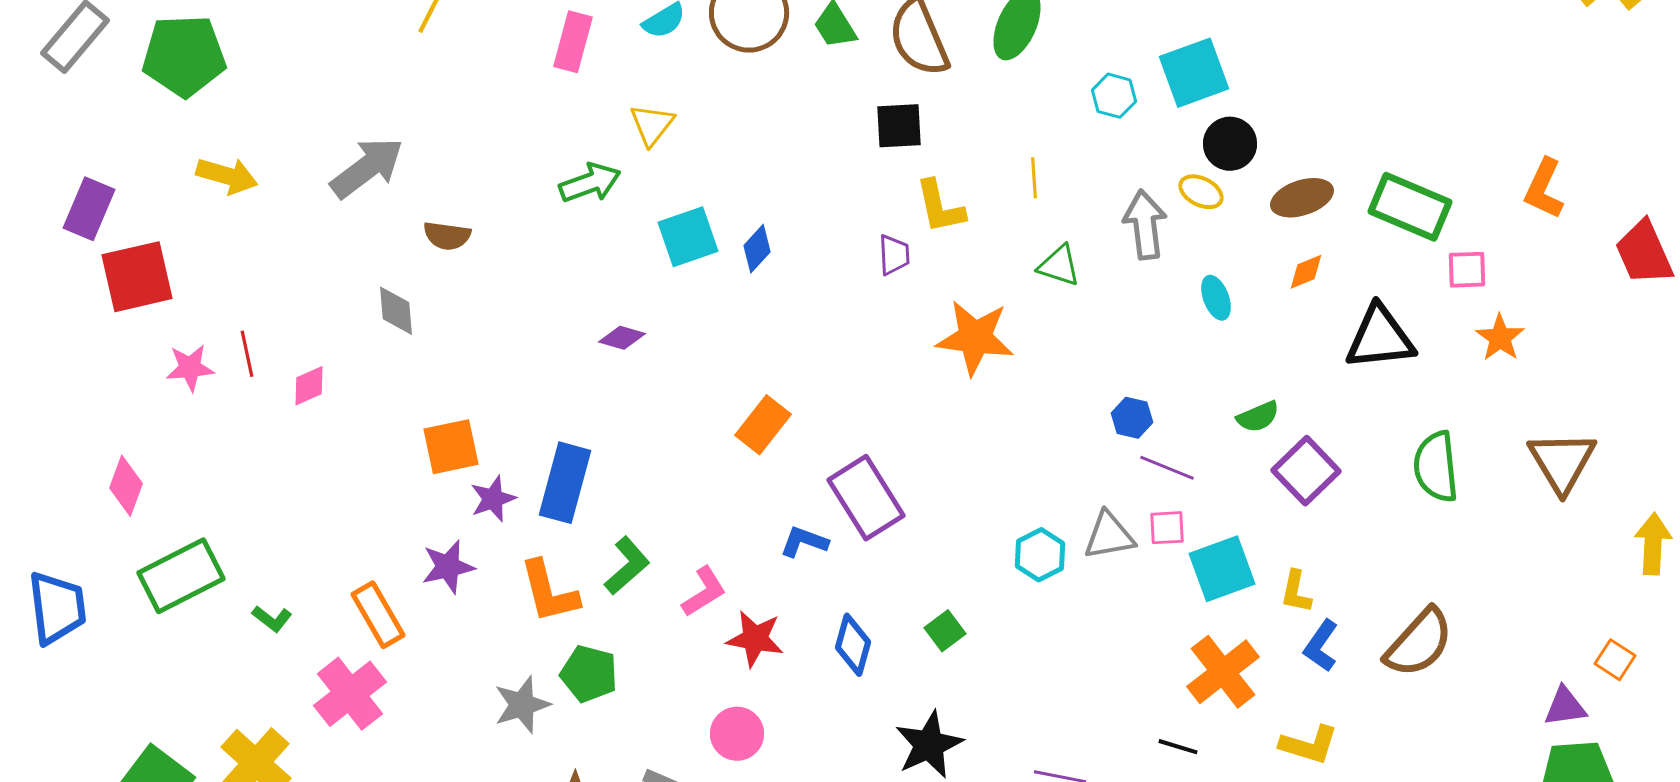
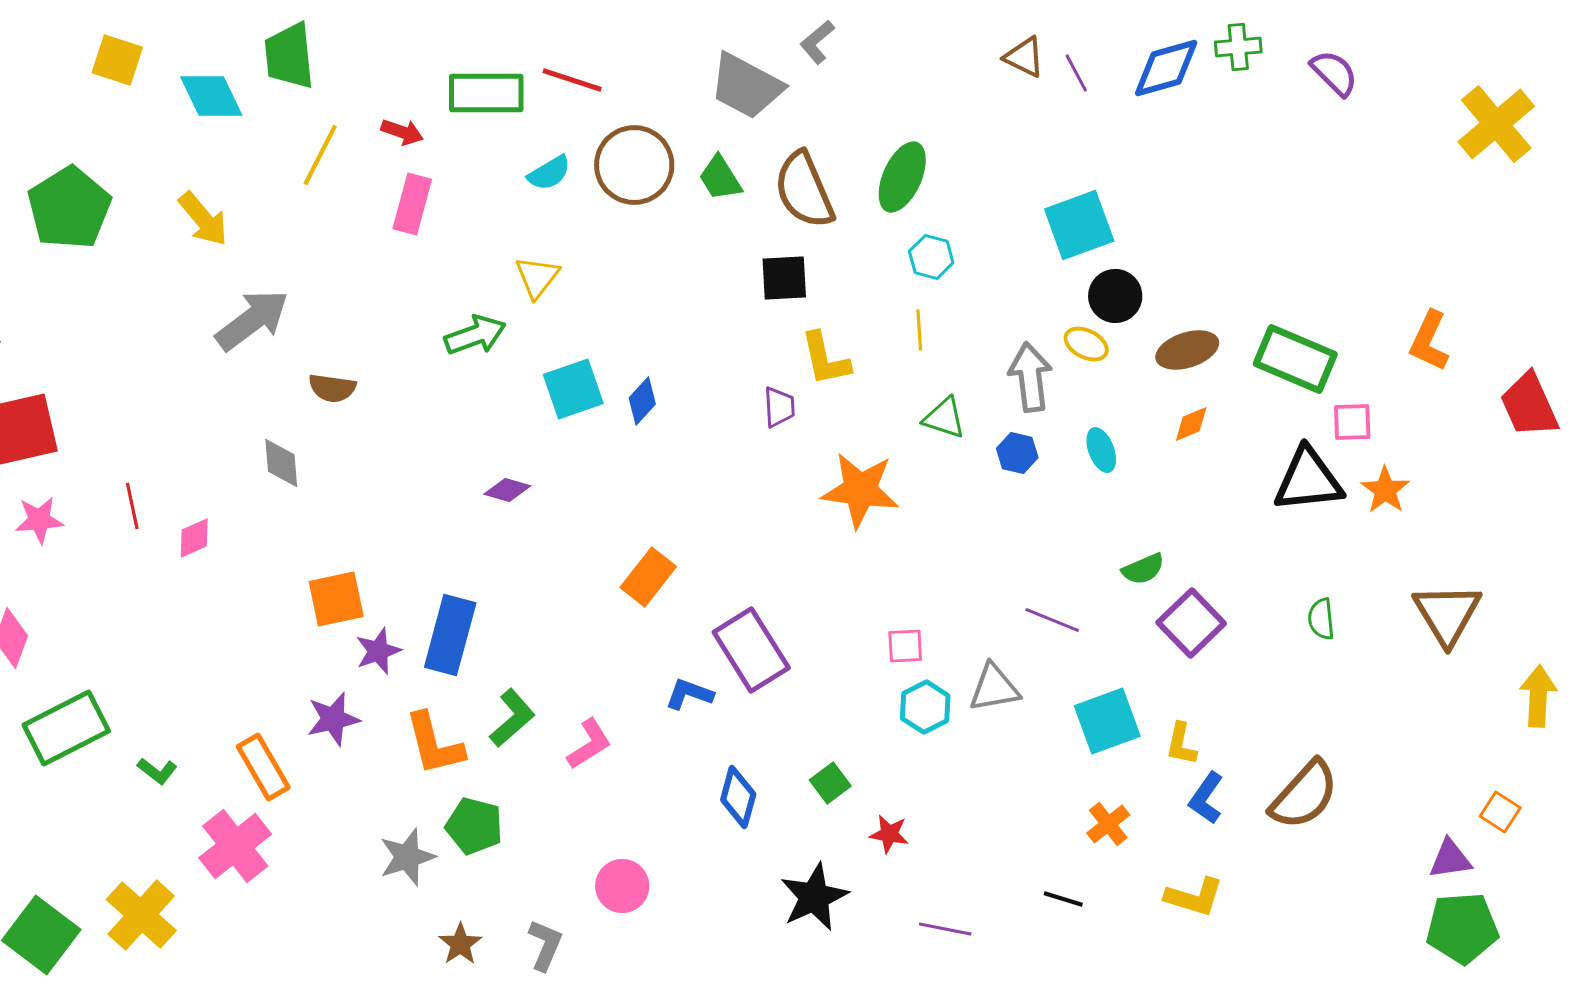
pink rectangle: (573, 42) -> (412, 204), moved
green pentagon: (184, 56) -> (69, 208), turned -30
cyan hexagon: (1114, 96) -> (931, 257), moved
yellow arrow: (227, 176) -> (203, 219), moved, turned 34
black triangle: (1380, 338) -> (1308, 480), moved
pink star: (190, 368) -> (39, 520), moved
blue hexagon: (1132, 418) -> (1017, 453), moved
green semicircle: (1436, 467) -> (1321, 619), size x0.6
pink square: (1167, 528) -> (905, 646), moved
red star: (755, 639) -> (889, 834), moved, size x0.7
orange cross: (1223, 672) -> (1108, 824), size x0.6

